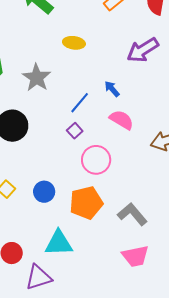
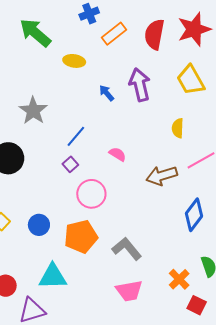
yellow ellipse: (74, 43) -> (74, 61), moved
purple arrow: (143, 50) -> (140, 85), turned 108
blue arrow: (112, 89) -> (107, 93), moved
pink semicircle: (122, 120) -> (118, 154), size x0.7

